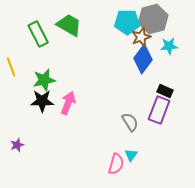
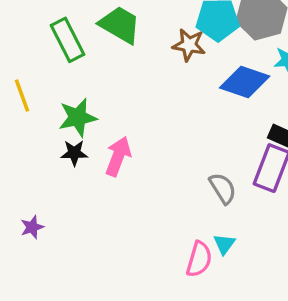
brown star: (141, 37) -> (189, 45), moved, turned 30
blue diamond: (143, 59) -> (245, 82), turned 72
black star: (42, 101) -> (74, 153), size x0.7

